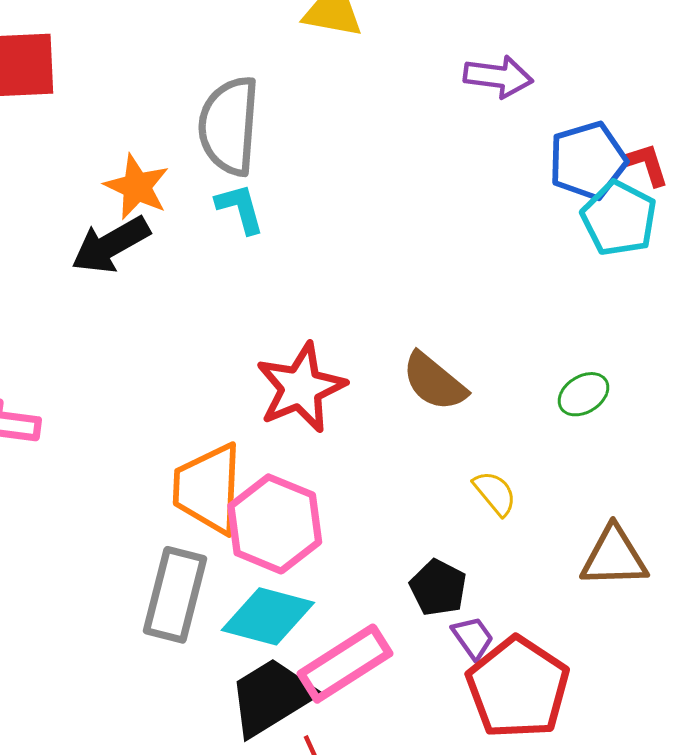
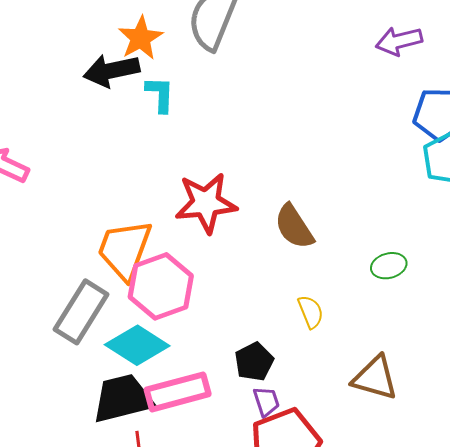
purple arrow: (498, 77) -> (399, 41), turned 141
cyan L-shape: (240, 208) -> (160, 94), moved

